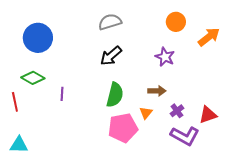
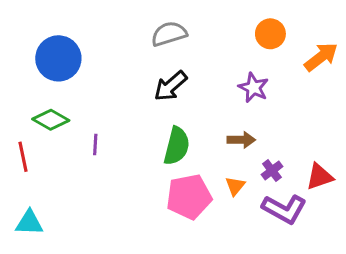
orange triangle: (146, 113) -> (235, 186), moved

